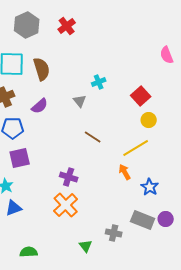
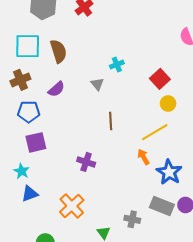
brown line: (93, 137) -> (111, 121), turned 54
blue star: (150, 187) -> (169, 172), size x1.4
orange cross: (66, 205) -> (72, 206), moved

